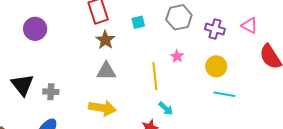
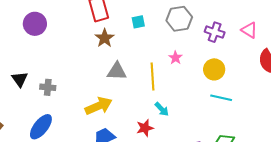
gray triangle: (106, 71) -> (117, 71), moved
black triangle: (22, 85) -> (20, 79), size x0.7
yellow arrow: (102, 108) -> (99, 106), turned -36

